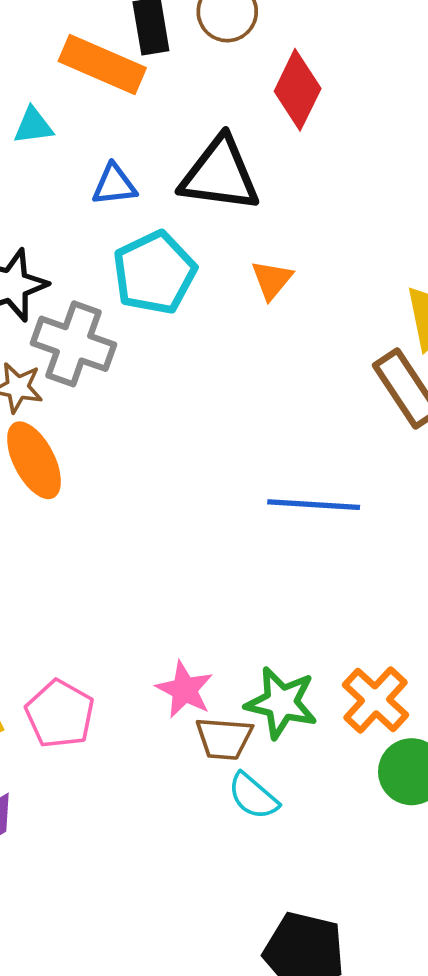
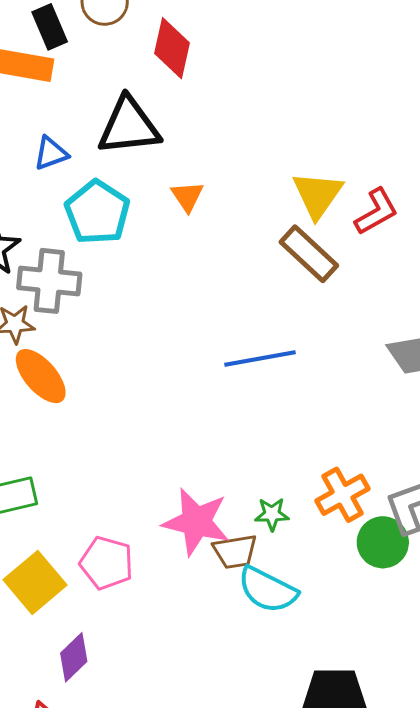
pink star: (184, 690) -> (196, 522), size x1.5
orange cross: (375, 700) -> (342, 495), turned 32
green star: (281, 703) -> (272, 514), size x0.6
cyan semicircle: (253, 796) -> (268, 590), size x1.4

